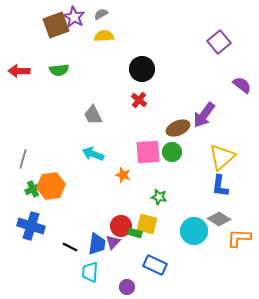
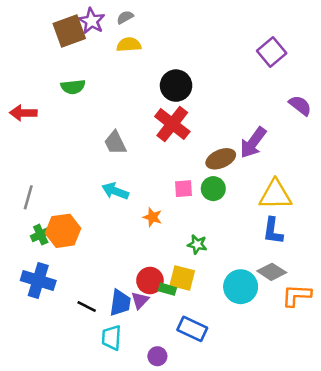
red arrow: (19, 71) -> (23, 113), moved
red cross: (139, 100) -> (172, 124), size x1.8
pink square: (148, 152) -> (183, 189), size x0.6
yellow triangle: (222, 157) -> (275, 195), turned 40

